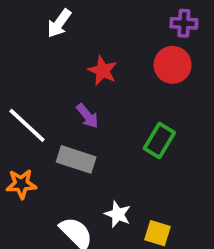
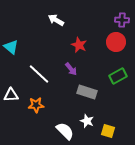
white arrow: (59, 23) -> (56, 20), turned 84
green rectangle: (159, 140) -> (118, 76), moved, turned 30
gray rectangle: (76, 159) -> (87, 92), moved

